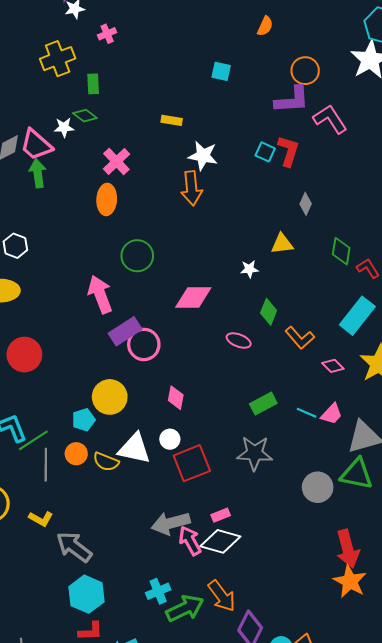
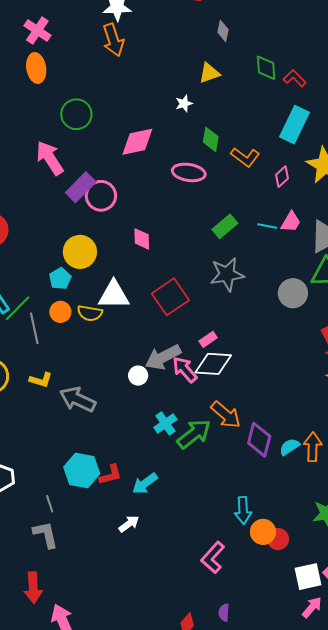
pink ellipse: (239, 341) -> (189, 172), size x1.4
pink diamond: (333, 366) -> (282, 177), turned -75
white circle: (170, 439) -> (138, 376), moved
cyan hexagon: (87, 594) -> (82, 470), moved

